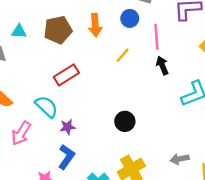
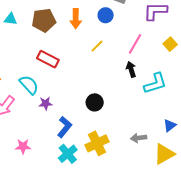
pink line: (156, 37) -> (135, 44), moved, turned 30
black arrow: (162, 65) -> (131, 69), moved
red rectangle: (66, 75) -> (48, 59), turned 55
blue L-shape: (66, 157) -> (65, 127), moved

